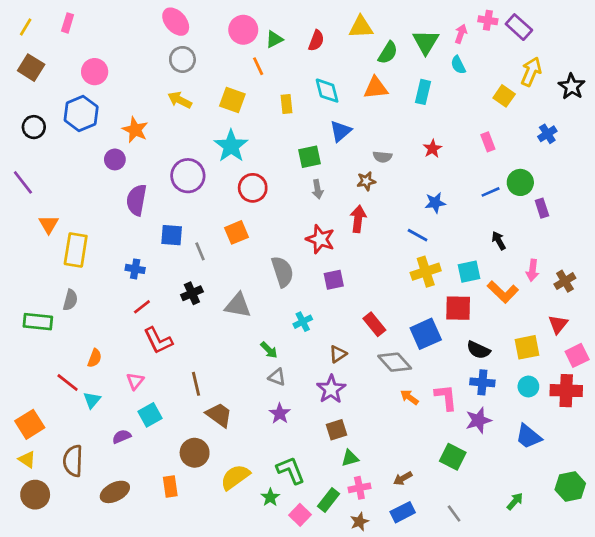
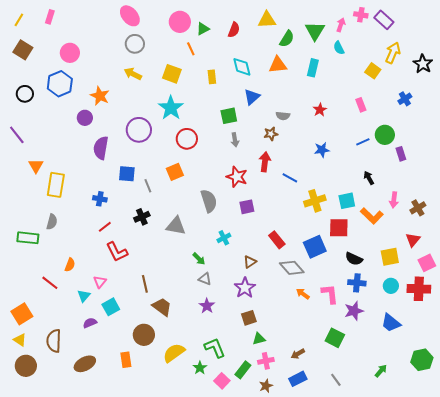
blue line: (418, 235) -> (290, 178), moved
cyan triangle: (92, 400) -> (84, 296), moved

